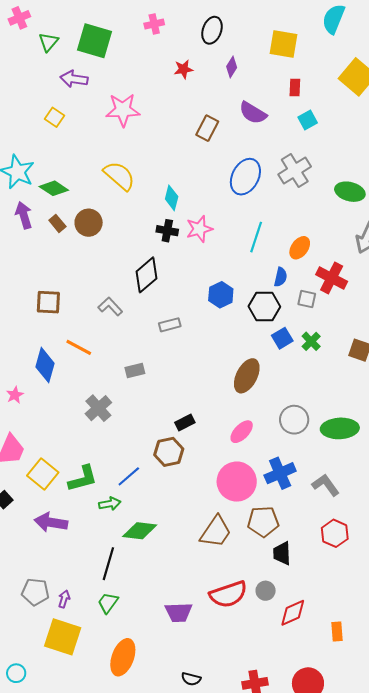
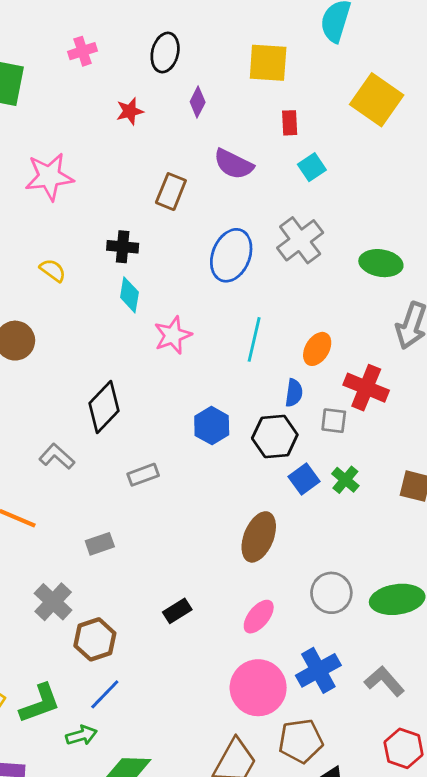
yellow semicircle: (119, 176) -> (53, 270), size x0.6
black cross: (167, 231) -> (123, 247), moved
brown hexagon: (169, 452) -> (95, 639), moved

